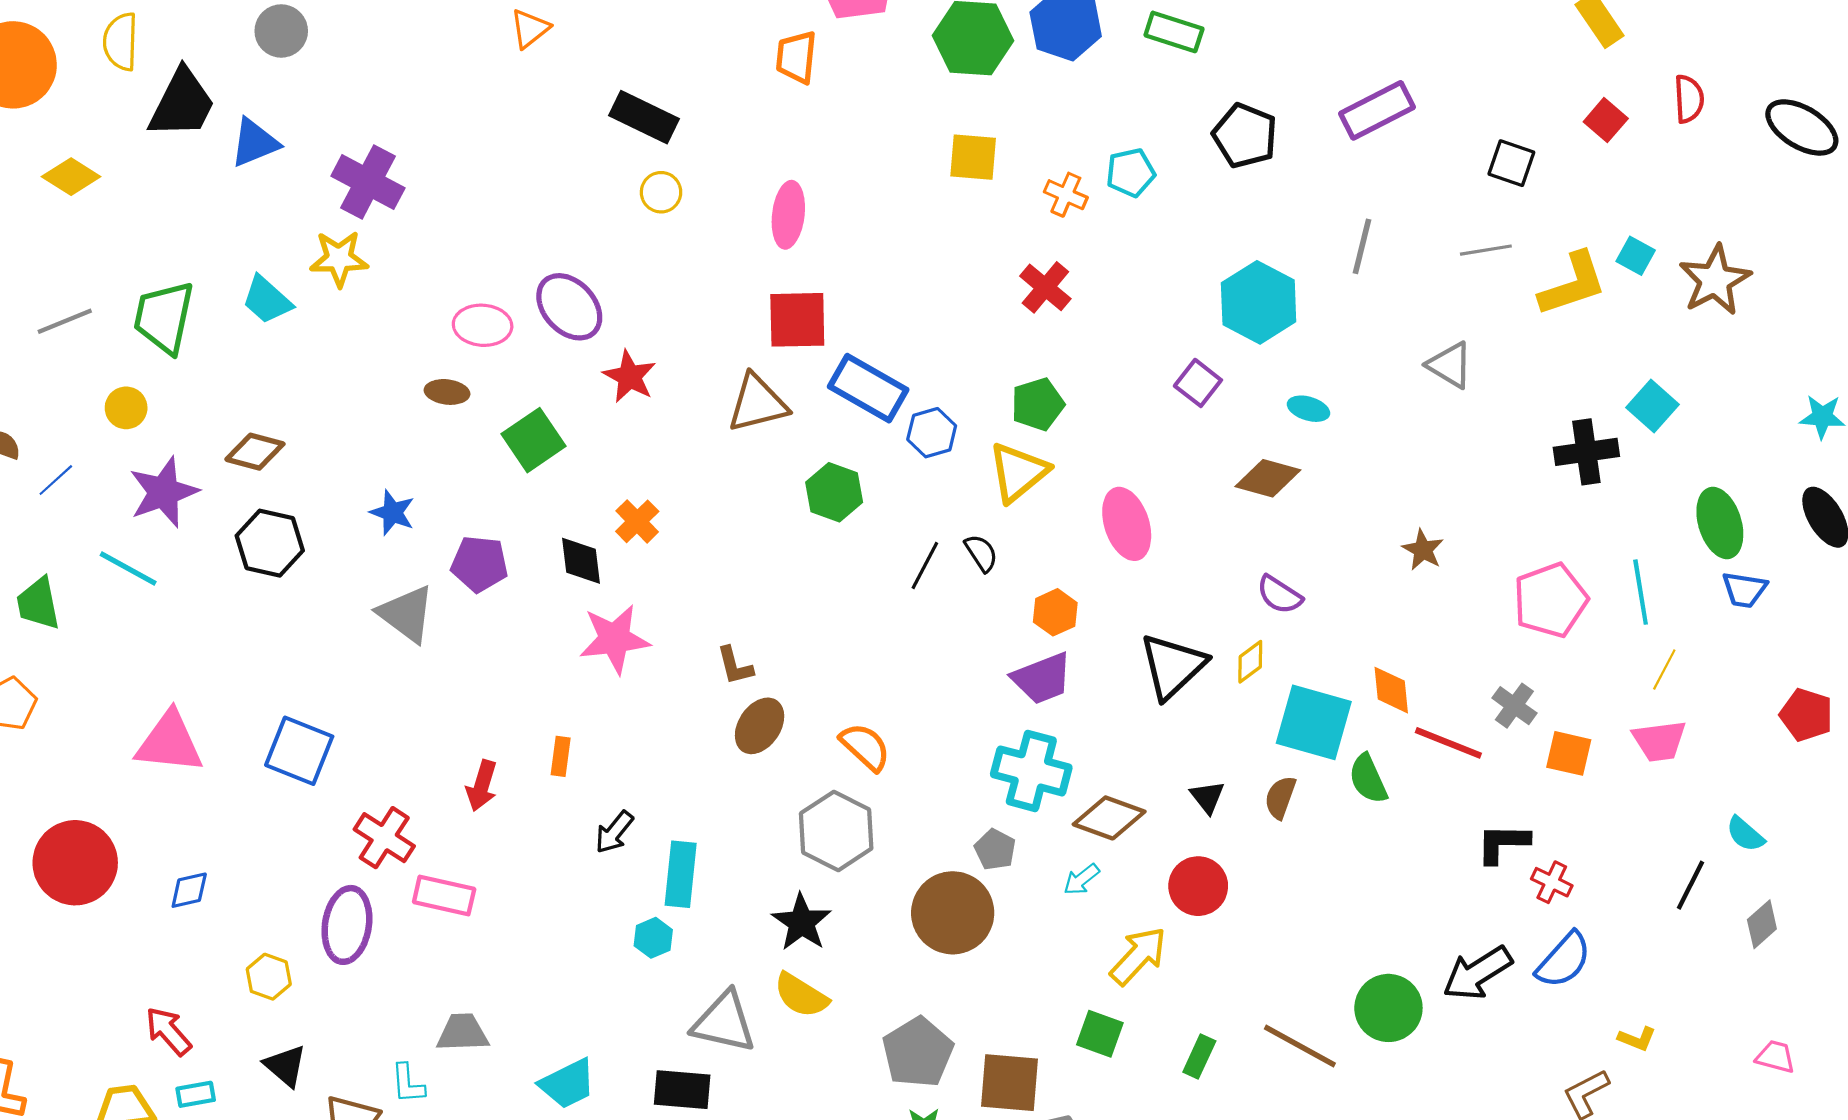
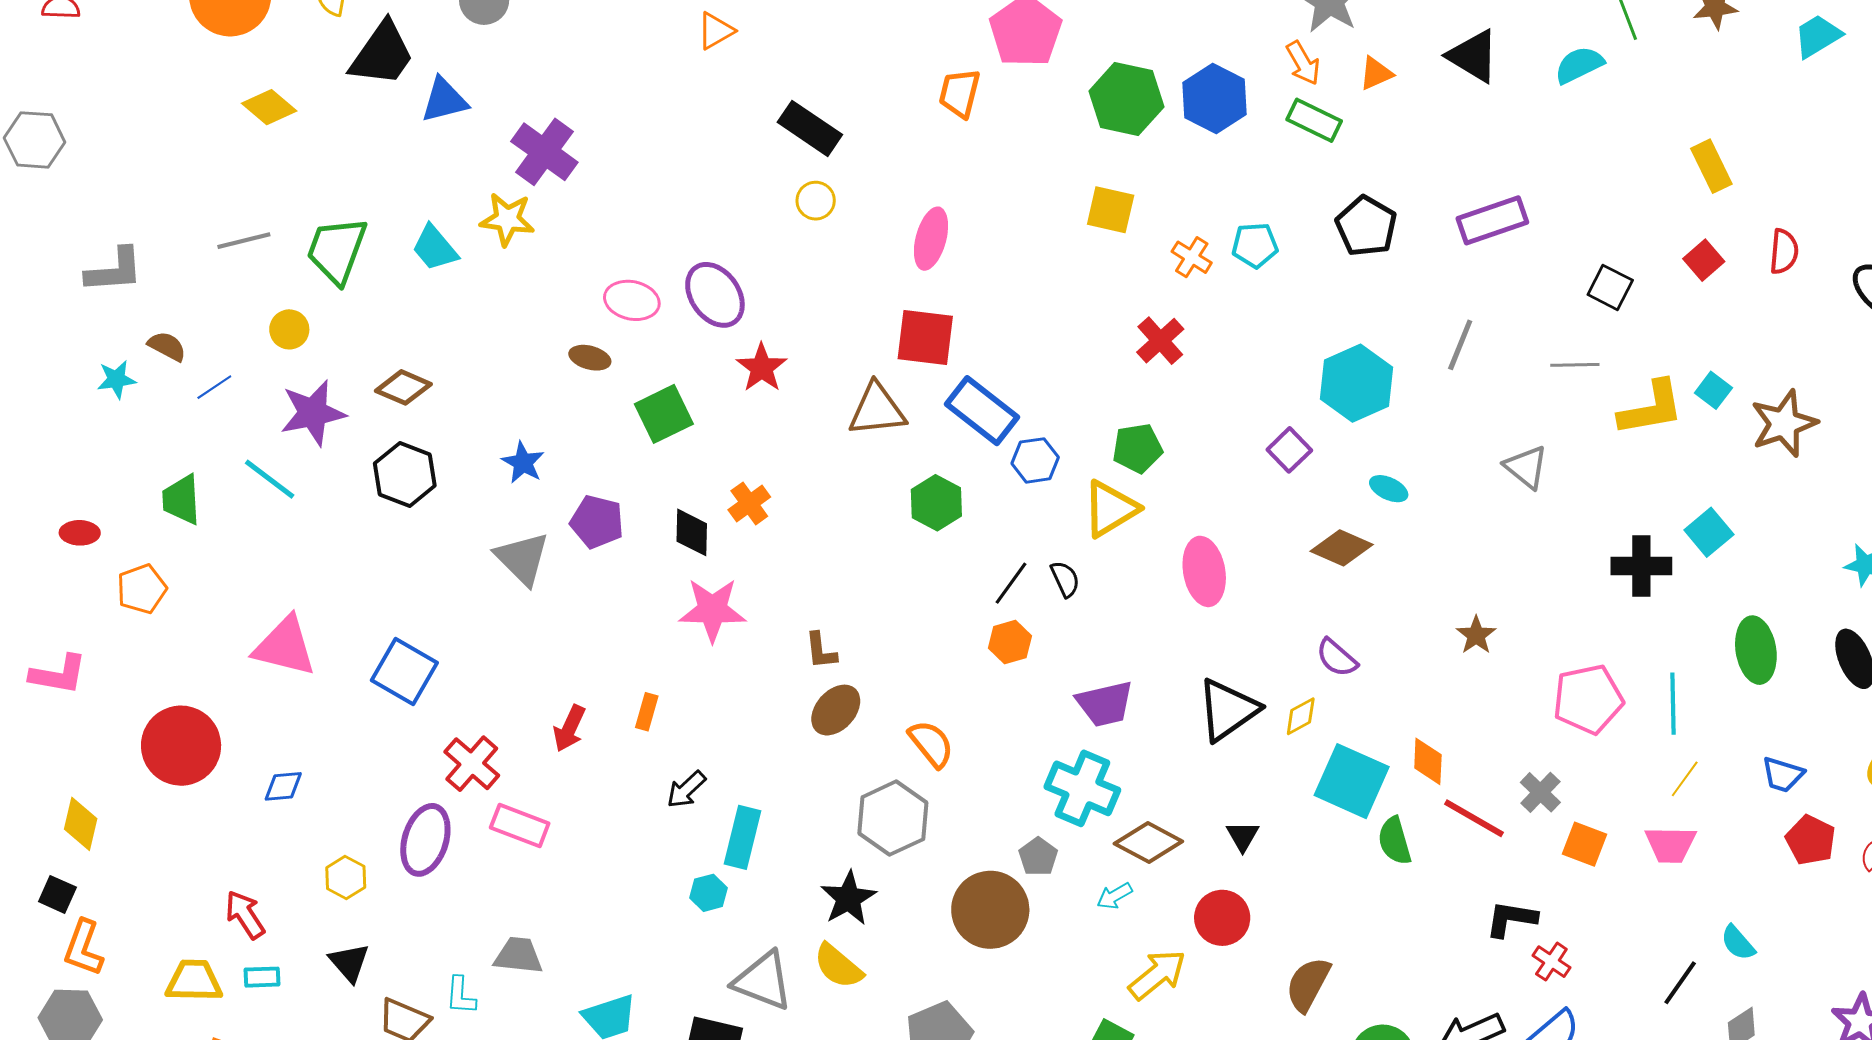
blue trapezoid: (1744, 590) -> (1783, 775), moved
orange hexagon: (1055, 612) -> (1010, 642), moved
brown semicircle: (1280, 797) -> (1308, 984), moved, size x1.4

